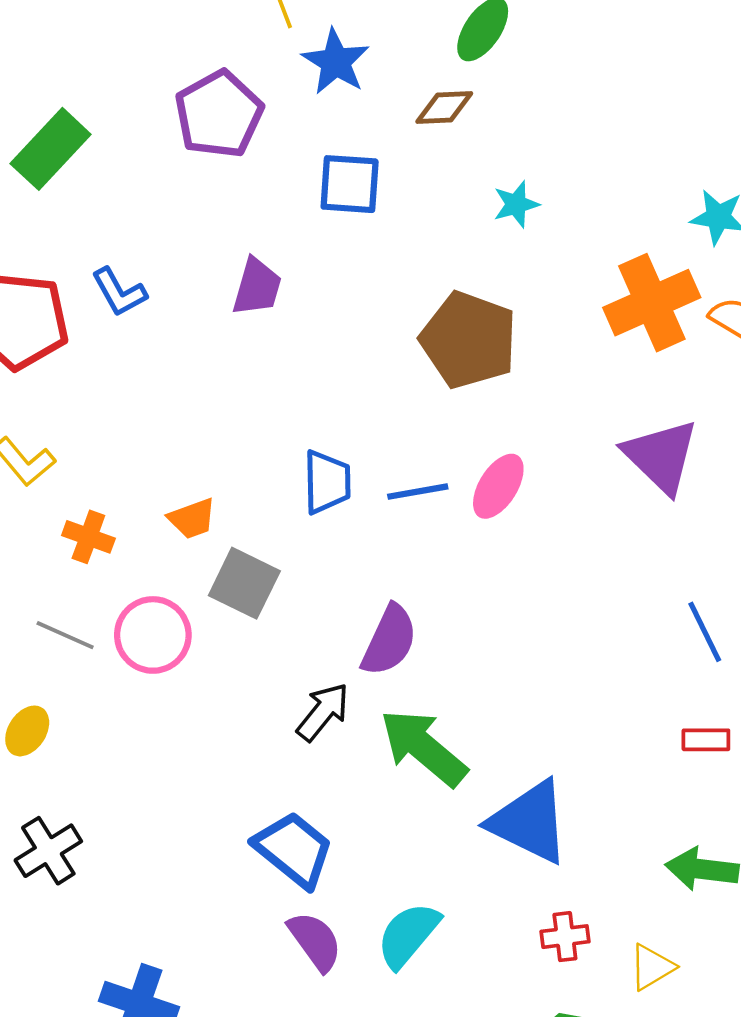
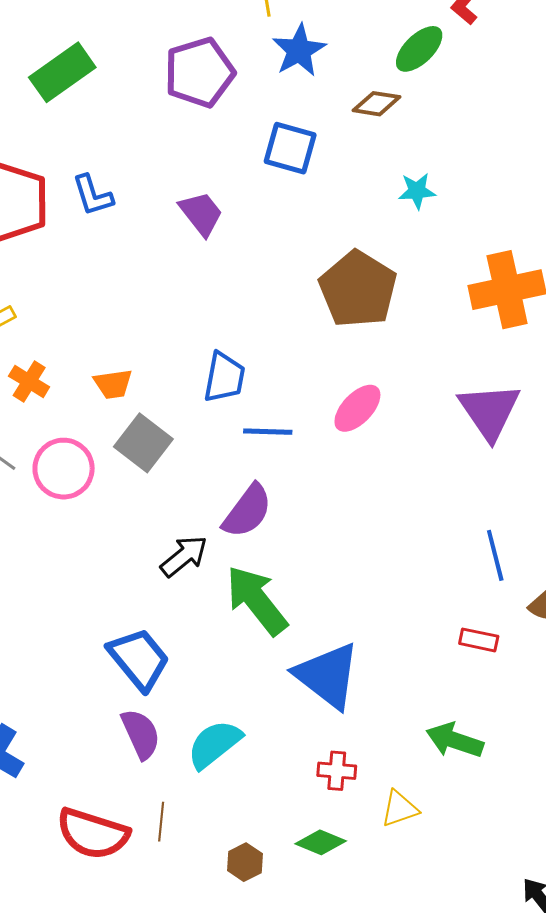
purple trapezoid: (257, 287) -> (201, 214), turned -66
blue line: (418, 492) -> (268, 432), moved

